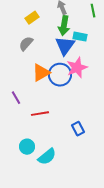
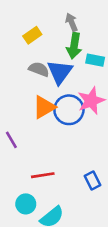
gray semicircle: (26, 44) -> (39, 69), moved, turned 70
blue triangle: (65, 46) -> (60, 72), moved
red line: (40, 114) -> (43, 175), moved

